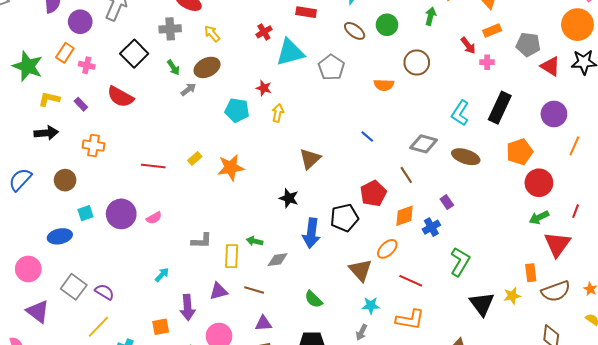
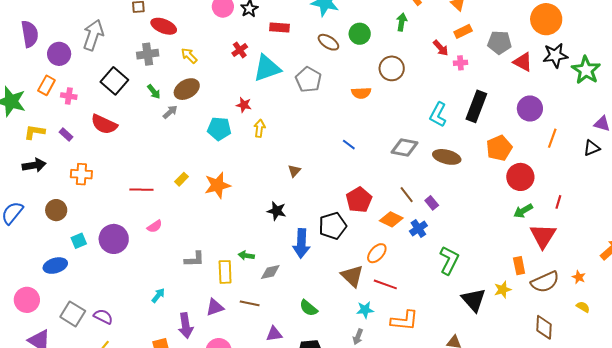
brown triangle: (310, 159) -> (294, 171), size x0.6
brown line: (406, 175) -> (407, 195), moved
orange diamond: (405, 216) -> (391, 219), turned 50
pink semicircle: (154, 218) -> (155, 226), moved
red line: (411, 281) -> (385, 284), moved
purple triangle: (263, 323) -> (274, 334), moved

